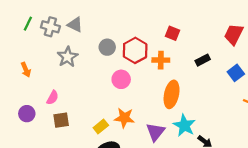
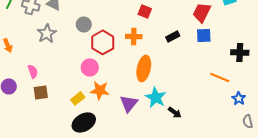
red hexagon: (135, 50) -> (103, 42), moved
blue square: (236, 73) -> (204, 35), moved, turned 35
pink circle: (121, 79) -> (90, 67), moved
pink semicircle: (53, 98) -> (33, 71), turned -48

